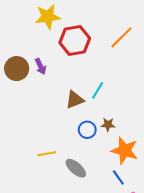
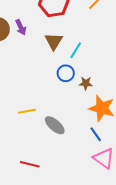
brown triangle: (75, 100) -> (54, 41), moved, turned -36
blue circle: (87, 130) -> (66, 73), moved

